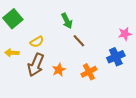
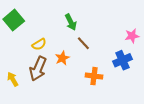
yellow arrow: (12, 53) -> (13, 79), moved, turned 56
orange star: (59, 70) -> (62, 58), moved
orange cross: (89, 72) -> (94, 76), turned 35

